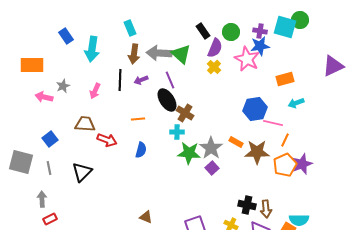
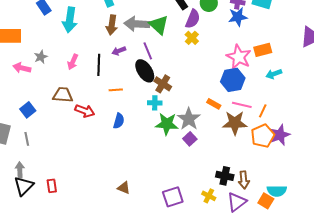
pink star: (247, 59) -> (239, 57), moved
black line: (120, 80) -> (99, 65), moved
pink line: (273, 123) -> (242, 105), moved
orange rectangle: (236, 142) -> (214, 104), moved
black triangle: (82, 172) -> (24, 186), moved
red rectangle: (50, 219) -> (52, 186), moved, turned -72

